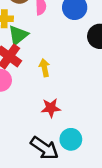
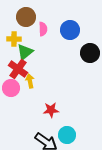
yellow arrow: (44, 68) -> (30, 81), moved

